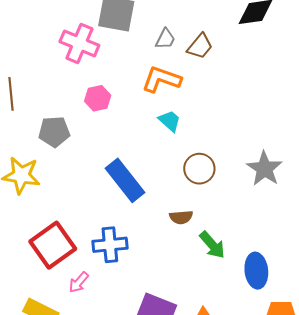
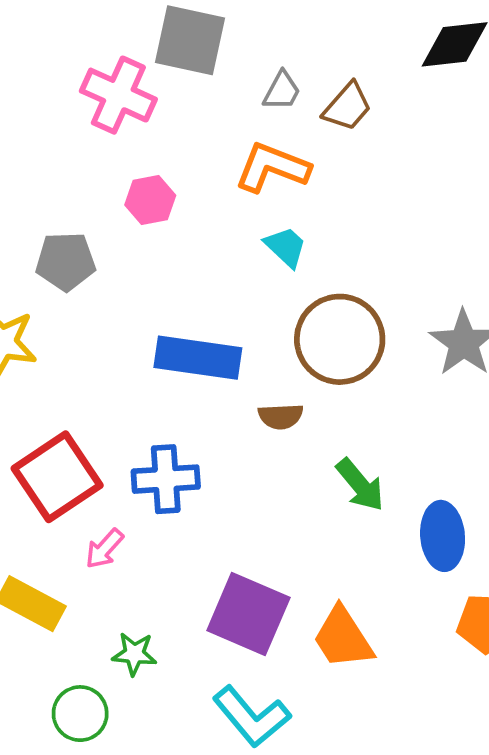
brown circle: (199, 169) -> (340, 339), size x1.5
blue rectangle: (125, 180) -> (198, 358), turned -45
brown semicircle: (181, 217) -> (281, 416), moved

